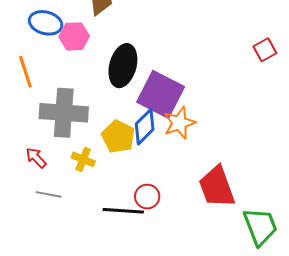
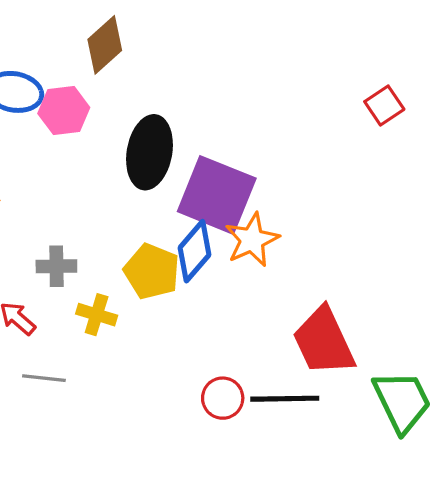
gray cross: (64, 113) -> (56, 266), moved, size x0.5
red circle: (147, 197) -> (223, 398), moved
black line: (123, 211) -> (285, 399), moved

